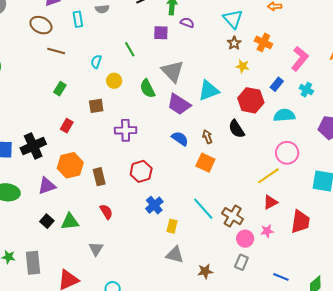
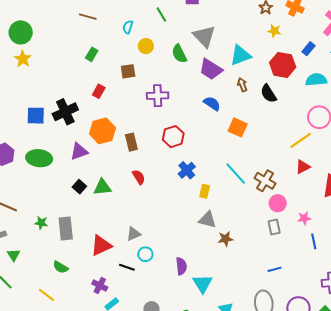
brown arrow: (207, 137) -> (242, 85), moved
pink star: (267, 231) -> (304, 218), moved
gray triangle: (96, 249) -> (134, 234), moved, turned 35
gray rectangle: (241, 262) -> (274, 227), turned -35
brown star: (205, 271) -> (226, 239), moved
blue line: (281, 277) -> (314, 241), turned 56

